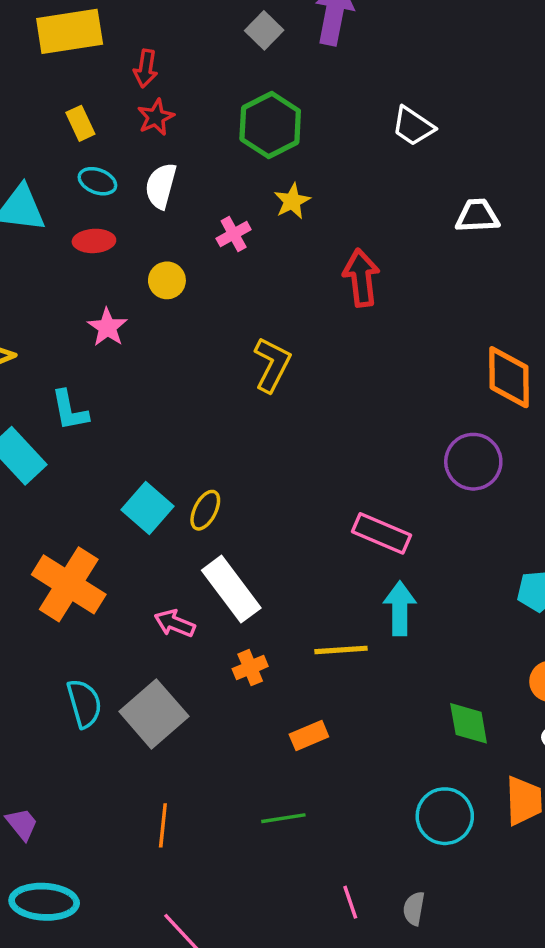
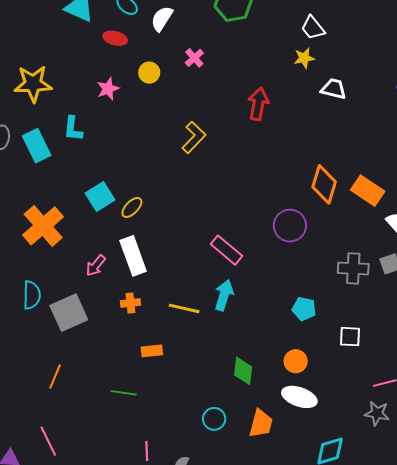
yellow star: (292, 201) -> (304, 58), moved
pink cross: (234, 234) -> (194, 58), turned -30
pink arrow: (175, 623) -> (96, 266), turned -90
cyan circle: (445, 816) -> (214, 419), size x0.7

